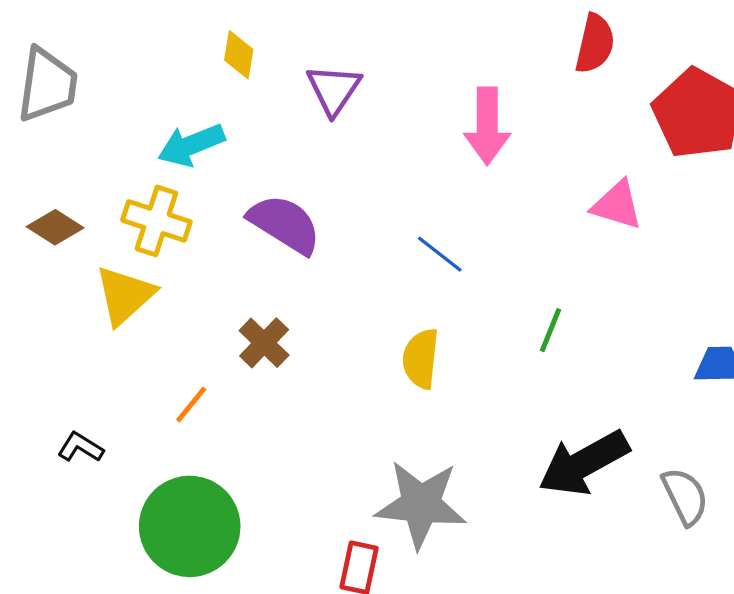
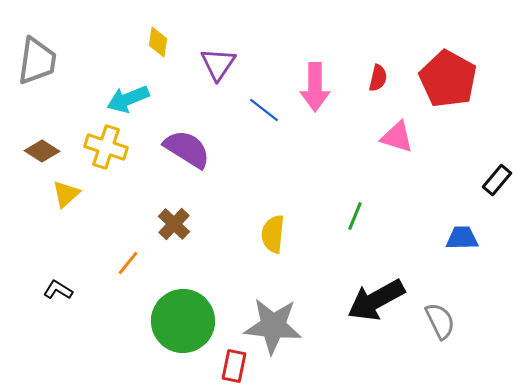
red semicircle: (595, 44) -> (378, 78), moved, size x0.7
blue line: (440, 254) -> (264, 110), moved
yellow triangle: (125, 295) -> (66, 194), moved, size x0.7
green circle: (190, 526) -> (183, 321), moved

